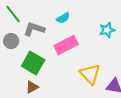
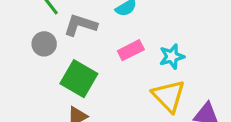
cyan star: (107, 30) -> (172, 56), moved
pink rectangle: (66, 45) -> (131, 50), size x0.7

